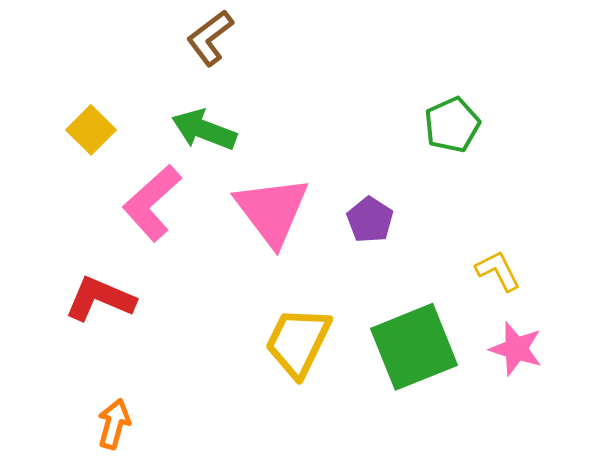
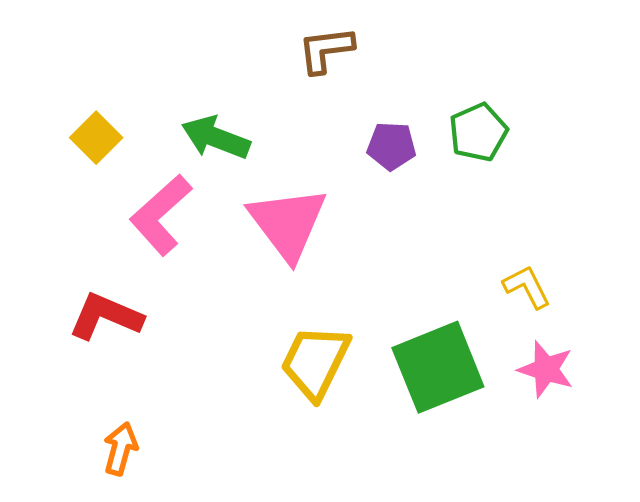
brown L-shape: (210, 38) -> (326, 50), moved, turned 30
purple pentagon: (370, 220) -> (391, 146), moved, turned -30

